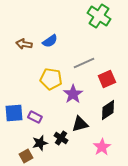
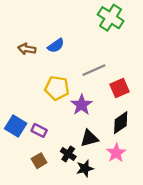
blue square: (14, 113) -> (16, 126), turned 36
black star: (40, 143) -> (85, 168), moved
pink star: (102, 147) -> (116, 153), moved
brown square: (26, 156) -> (39, 161), moved

